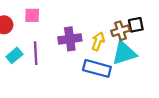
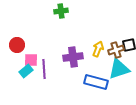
pink square: (32, 15) -> (31, 60), moved
yellow arrow: (98, 41) -> (98, 49), moved

